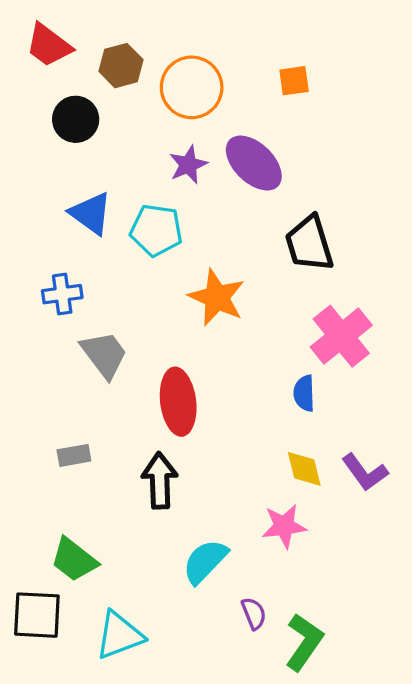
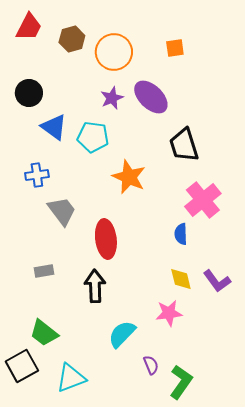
red trapezoid: (49, 45) -> (29, 27), turned -100
black circle: (76, 119) -> (29, 93), moved
black square: (37, 615) -> (22, 366), turned -32

